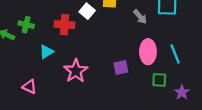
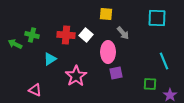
white square: (87, 11) -> (86, 35), moved
gray arrow: (140, 17) -> (123, 33), moved
pink ellipse: (148, 52) -> (108, 52), moved

